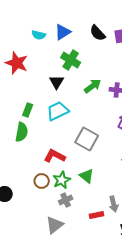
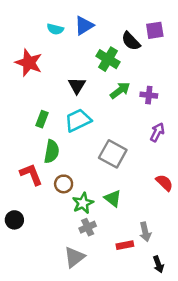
black semicircle: (98, 33) -> (131, 41), moved
green cross: (71, 60) -> (108, 59), moved
green semicircle: (22, 132) -> (52, 152), moved
red L-shape: (55, 156) -> (31, 174), moved, turned 40
brown circle: (42, 181) -> (64, 184), moved

